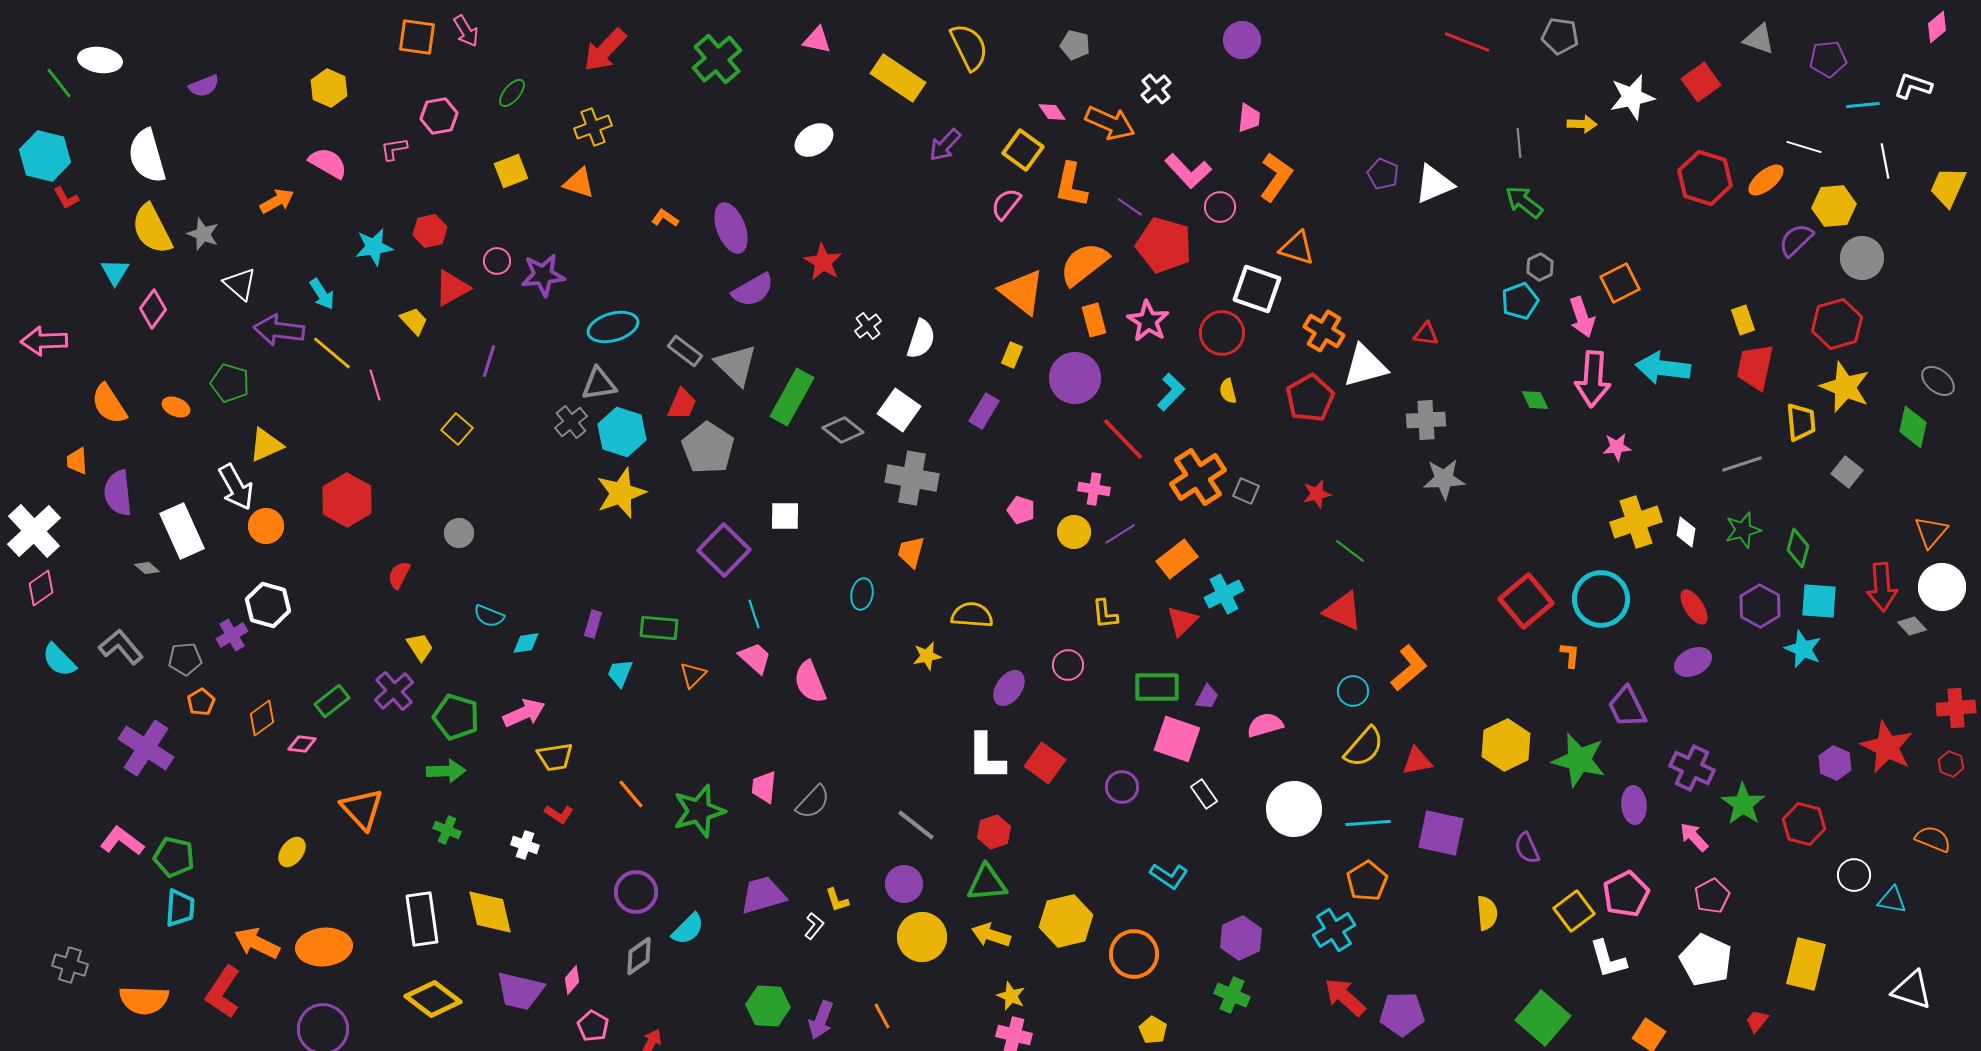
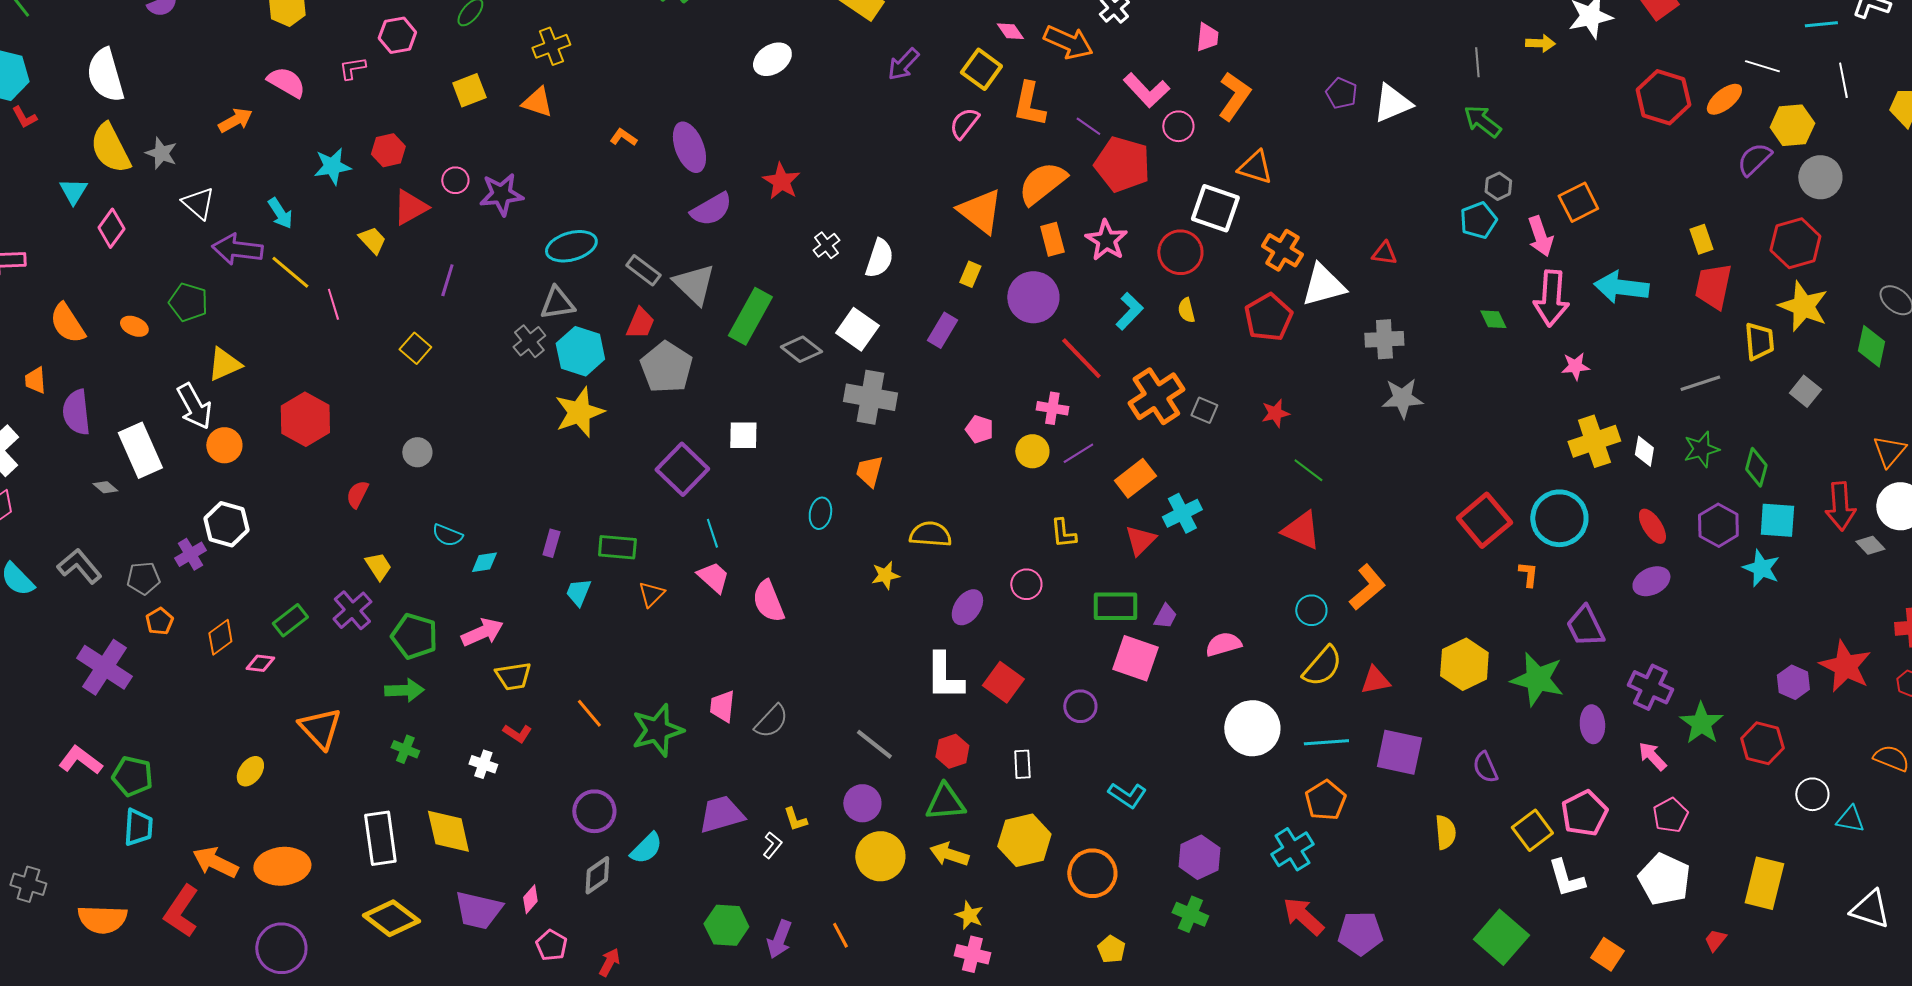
white rectangle: (1204, 794) -> (1022, 764), moved, turned 32

